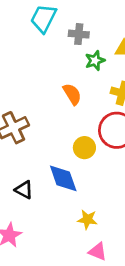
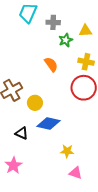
yellow circle: (84, 148) -> (35, 103), moved
blue diamond: (63, 178) -> (48, 124), turned -55

